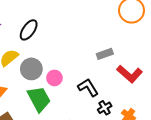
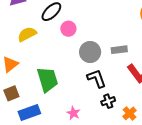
gray circle: (31, 69) -> (90, 52), moved
pink circle: (54, 78) -> (68, 29), moved

